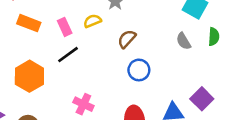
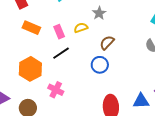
blue circle: (139, 70) -> (100, 65), moved
pink cross: (83, 104) -> (56, 90), moved

